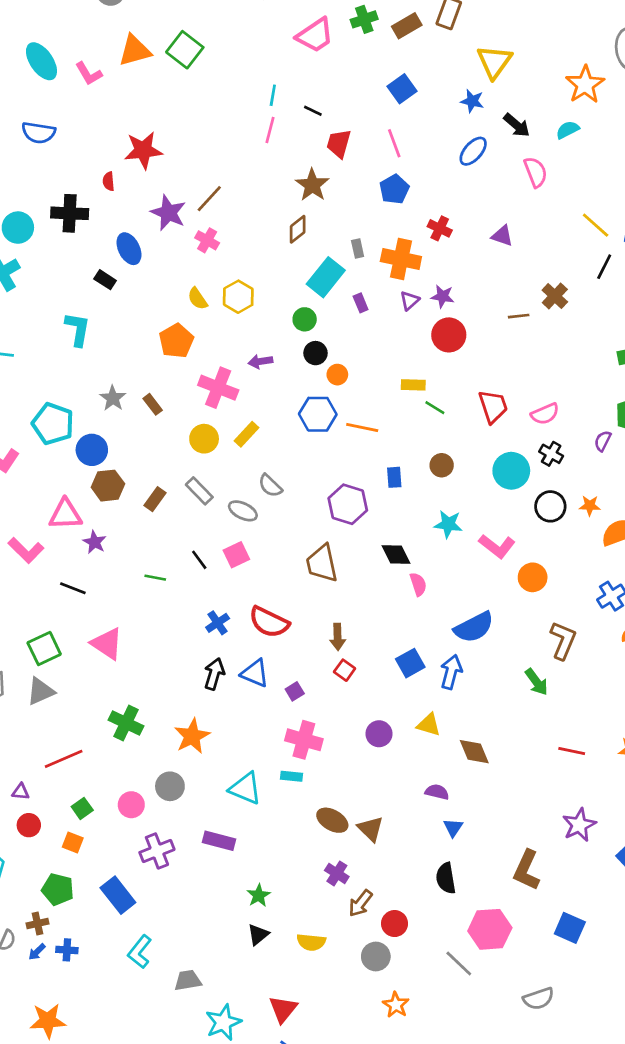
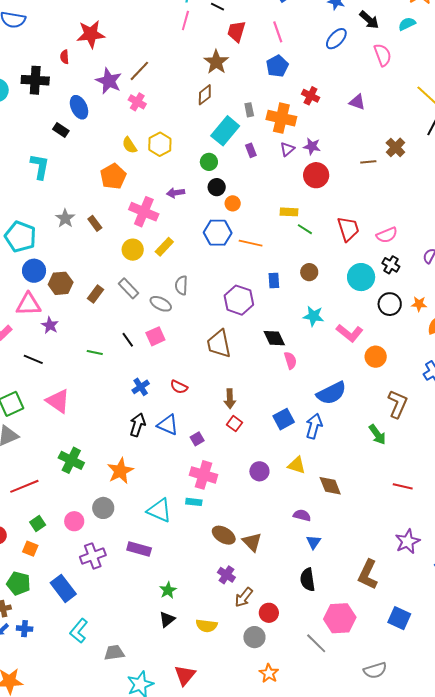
blue circle: (92, 450) -> (34, 271), moved
gray semicircle: (270, 486) -> (181, 285), turned 48
red semicircle: (269, 622) -> (179, 387), size x0.6

